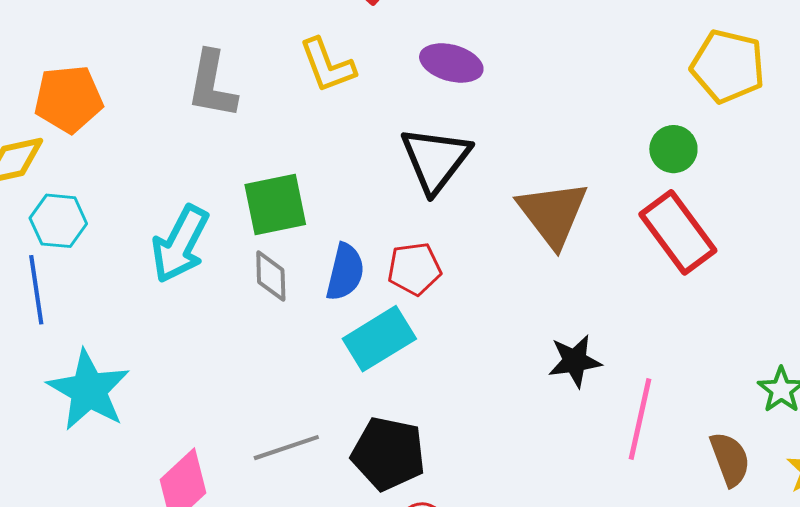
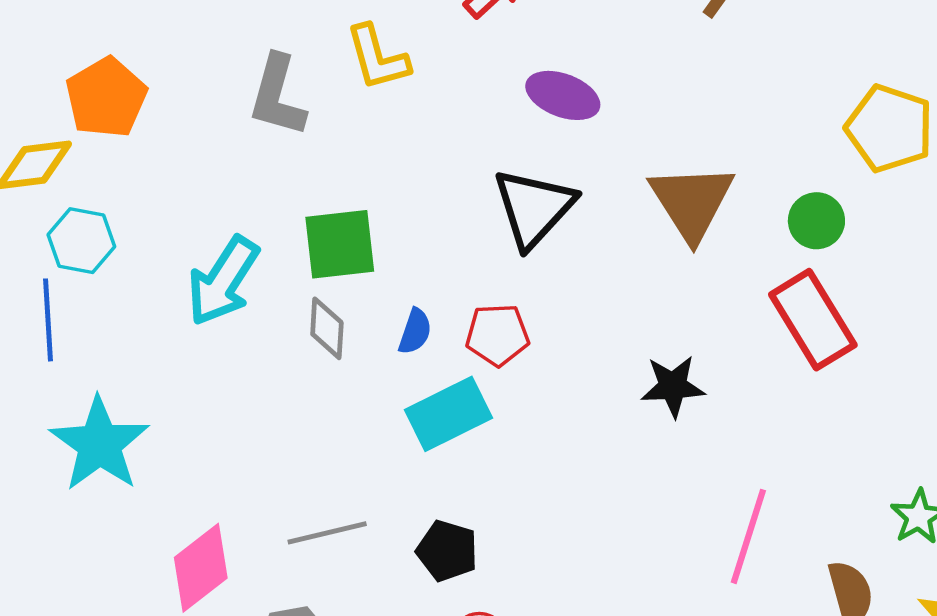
yellow L-shape: (327, 65) -> (377, 58), moved
orange pentagon: (68, 99) -> (106, 98), turned -30
brown triangle: (553, 214) -> (692, 202), moved
blue semicircle: (345, 272) -> (415, 331), size x0.7
black star: (575, 361) -> (673, 386), moved
black pentagon: (388, 454) -> (447, 551), size x0.7

